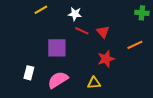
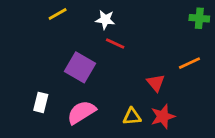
red triangle: (103, 32) -> (156, 83), moved
purple square: (57, 48) -> (80, 67), turned 30
red star: (106, 59) -> (163, 116), moved

